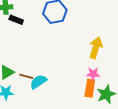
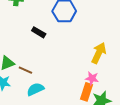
black rectangle: (16, 20) -> (39, 32), moved
cyan semicircle: (38, 82) -> (35, 89), moved

